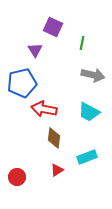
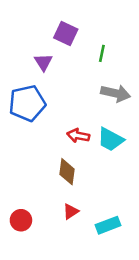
red arrow: (44, 109) -> (78, 136), moved, size x0.7
cyan rectangle: (87, 157) -> (108, 225), moved

